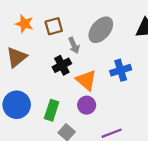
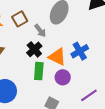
blue cross: (121, 70) -> (80, 51), moved
green rectangle: (52, 110) -> (39, 71), moved

